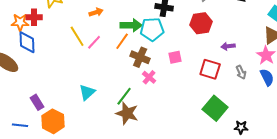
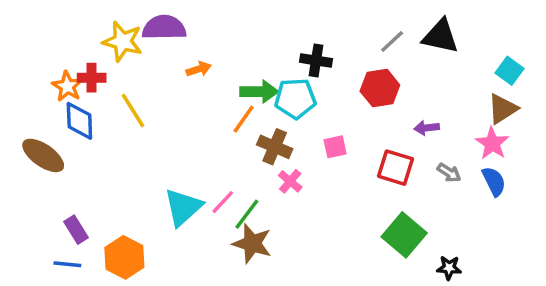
orange star: (20, 22) -> (67, 86), turned 30
yellow line: (77, 36) -> (133, 111), moved
pink line: (94, 42) -> (223, 202), moved
gray arrow: (241, 72) -> (449, 173), turned -32
cyan triangle: (87, 92) -> (183, 207), size x1.4
purple rectangle: (37, 102) -> (76, 230), moved

